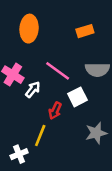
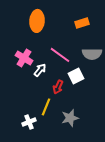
gray star: (96, 133) -> (70, 118), moved

